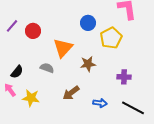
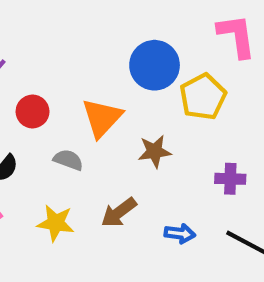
blue circle: (88, 23) -> (155, 65), size x1.5
red circle: (33, 31) -> (33, 111), moved
yellow star: (31, 98) -> (56, 223), moved

